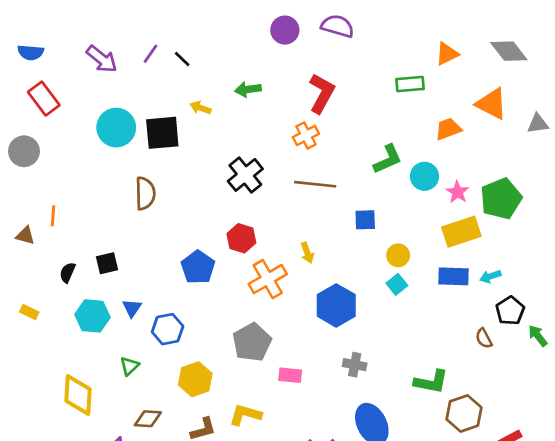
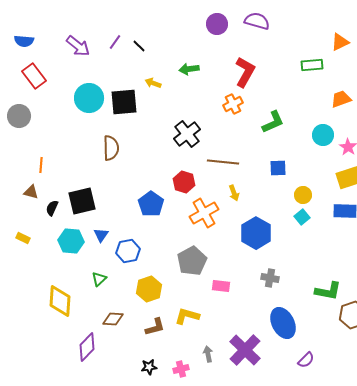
green L-shape: (388, 159) -> (273, 122), moved
brown line: (315, 184) -> (223, 162), moved
brown triangle: (25, 236) -> (31, 192), moved
black square: (107, 263) -> (82, 201), size x1.6

